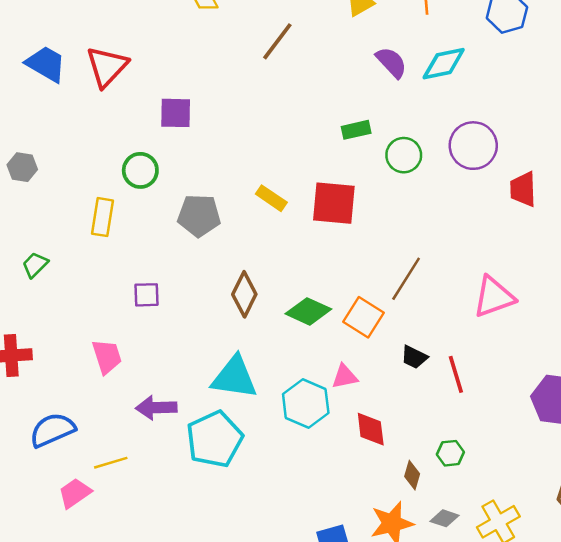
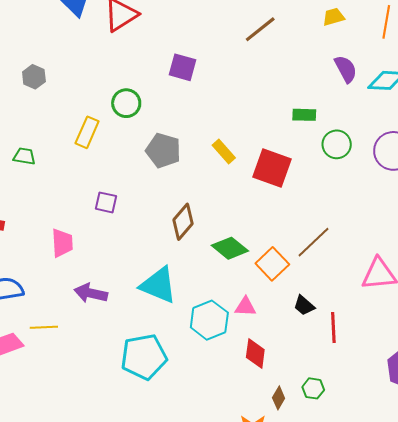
purple square: (176, 113) -> (182, 67), moved
green trapezoid: (35, 265) -> (24, 156), turned 40
cyan pentagon: (215, 439) -> (144, 357), moved

